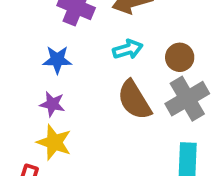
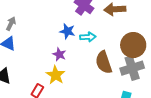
cyan arrow: (128, 49) -> (88, 37), moved
brown circle: (180, 57) -> (133, 45), size x1.6

